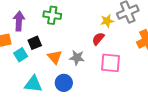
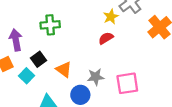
red semicircle: (98, 39) -> (106, 38), turned 32
gray star: (77, 58) -> (96, 77), moved
pink square: (111, 63) -> (127, 83), moved

